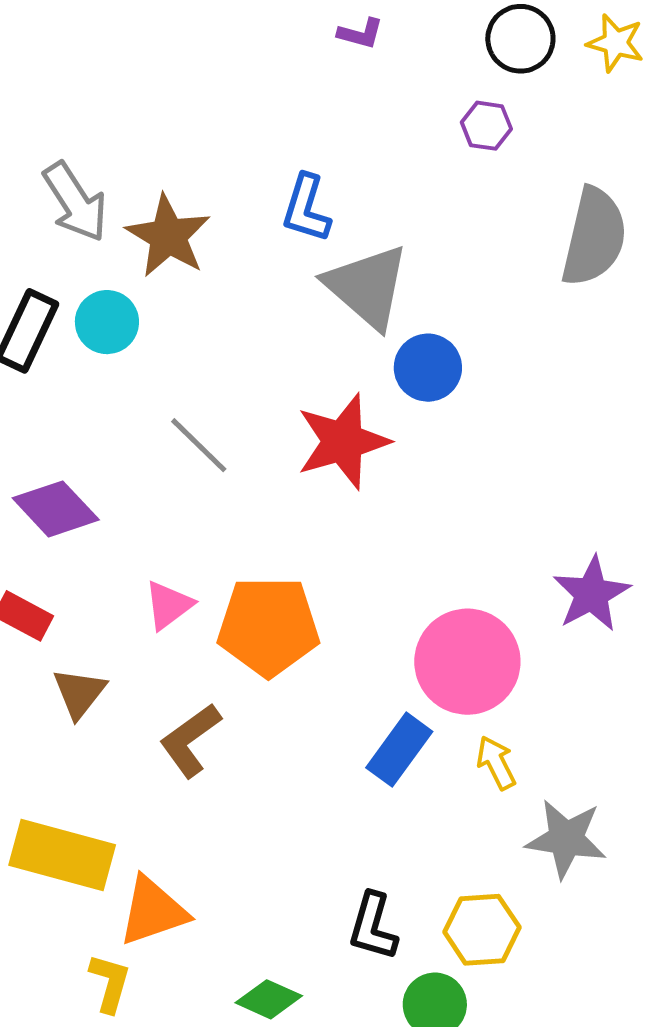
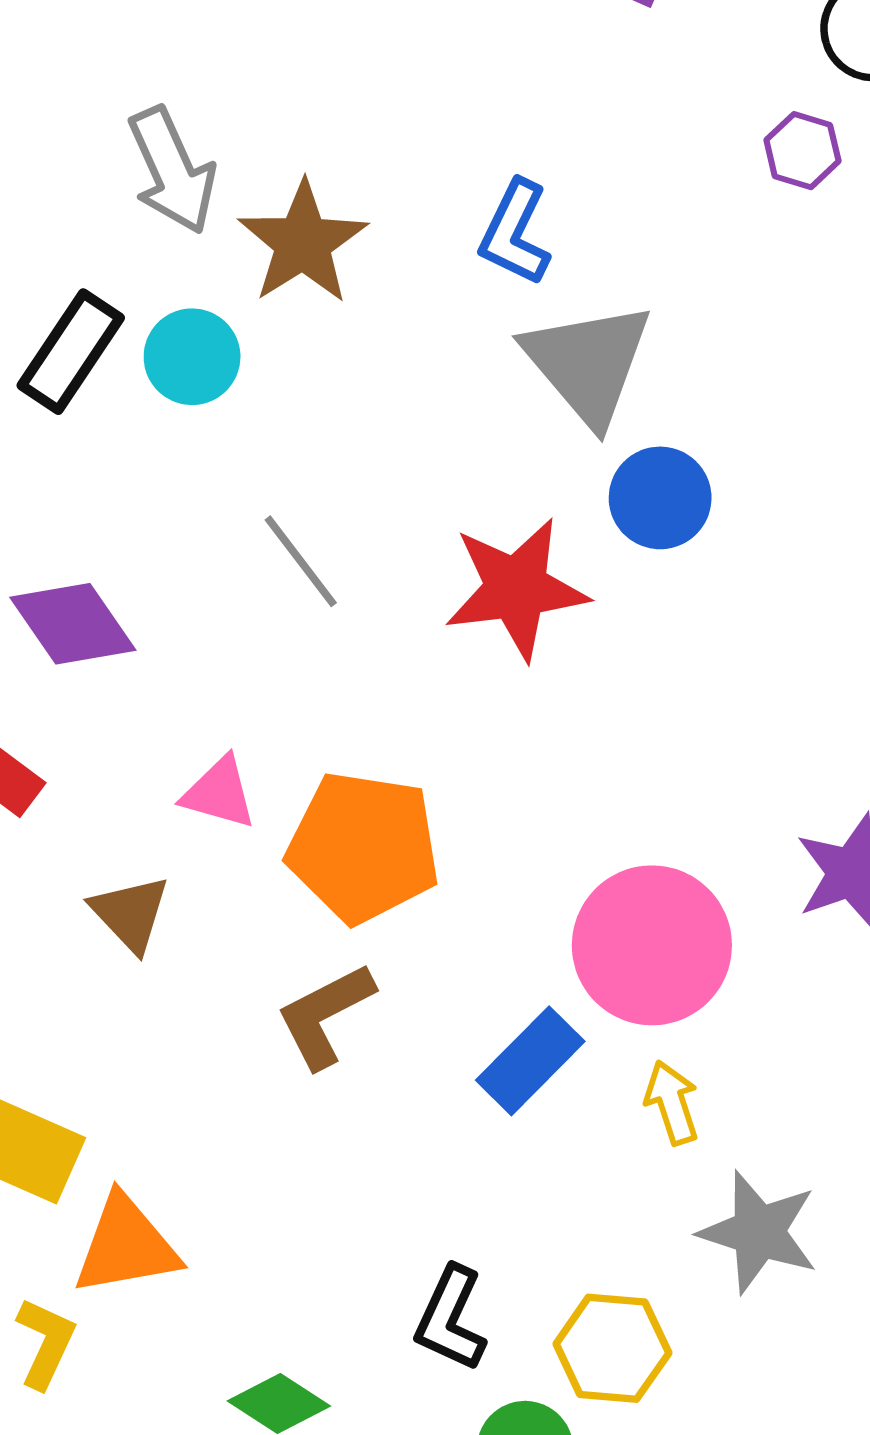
pink triangle: (168, 605) -> (219, 793), turned 44
brown triangle: (79, 693) -> (130, 913), moved, turned -30
brown L-shape: (190, 740) -> (325, 1015), moved

